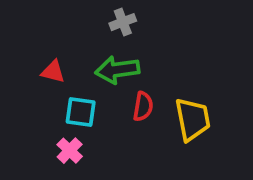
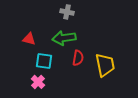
gray cross: (123, 22) -> (67, 12), turned 32

